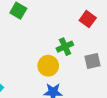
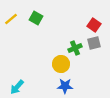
gray square: (93, 61) -> (94, 43), moved

